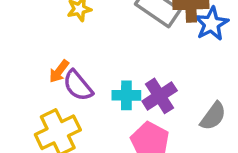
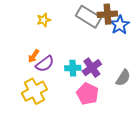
purple semicircle: (78, 86) -> (45, 64), turned -84

